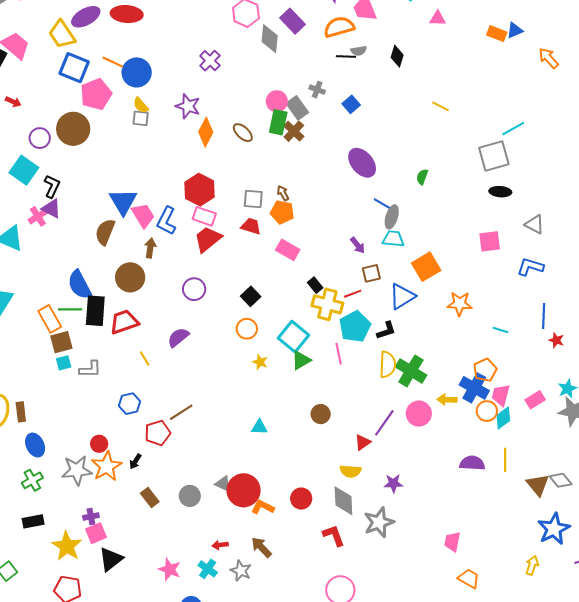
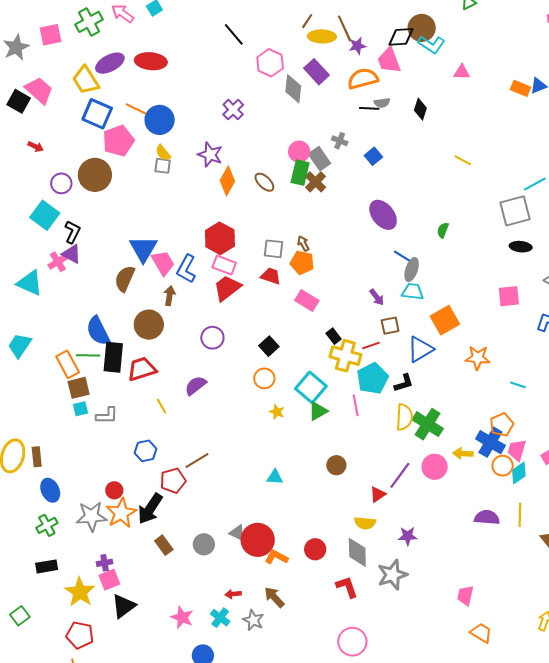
black arrow: (135, 461) -> (150, 509), size x2.0

